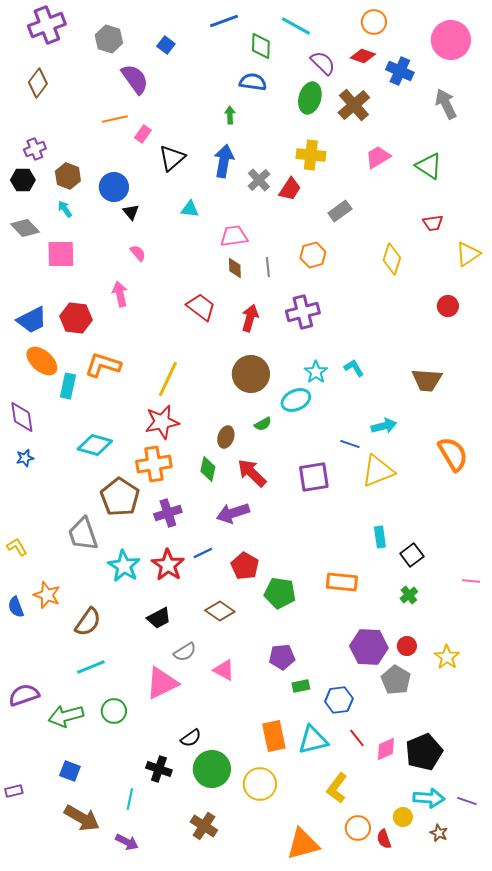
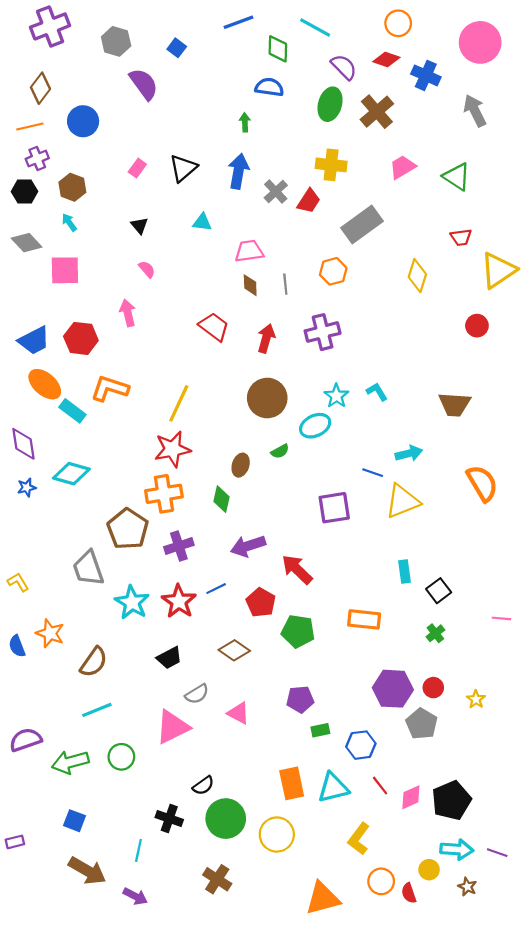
orange line: (115, 119) -> (30, 127), moved
pink rectangle: (143, 134) -> (137, 168), moved
blue circle: (114, 187) -> (83, 121), moved
gray rectangle: (340, 211) -> (362, 224), size x1.6
yellow triangle: (468, 254) -> (498, 270), size x1.4
cyan rectangle: (68, 386) -> (72, 411), turned -65
cyan diamond: (95, 445) -> (71, 474), moved
red arrow: (252, 473) -> (297, 569), moved
yellow star: (447, 657) -> (476, 699), size x0.7

